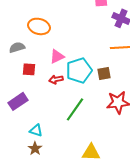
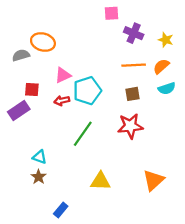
gray semicircle: (17, 47) -> (21, 55), moved
brown square: (104, 73) -> (133, 94), moved
purple rectangle: (18, 101) -> (19, 111), moved

